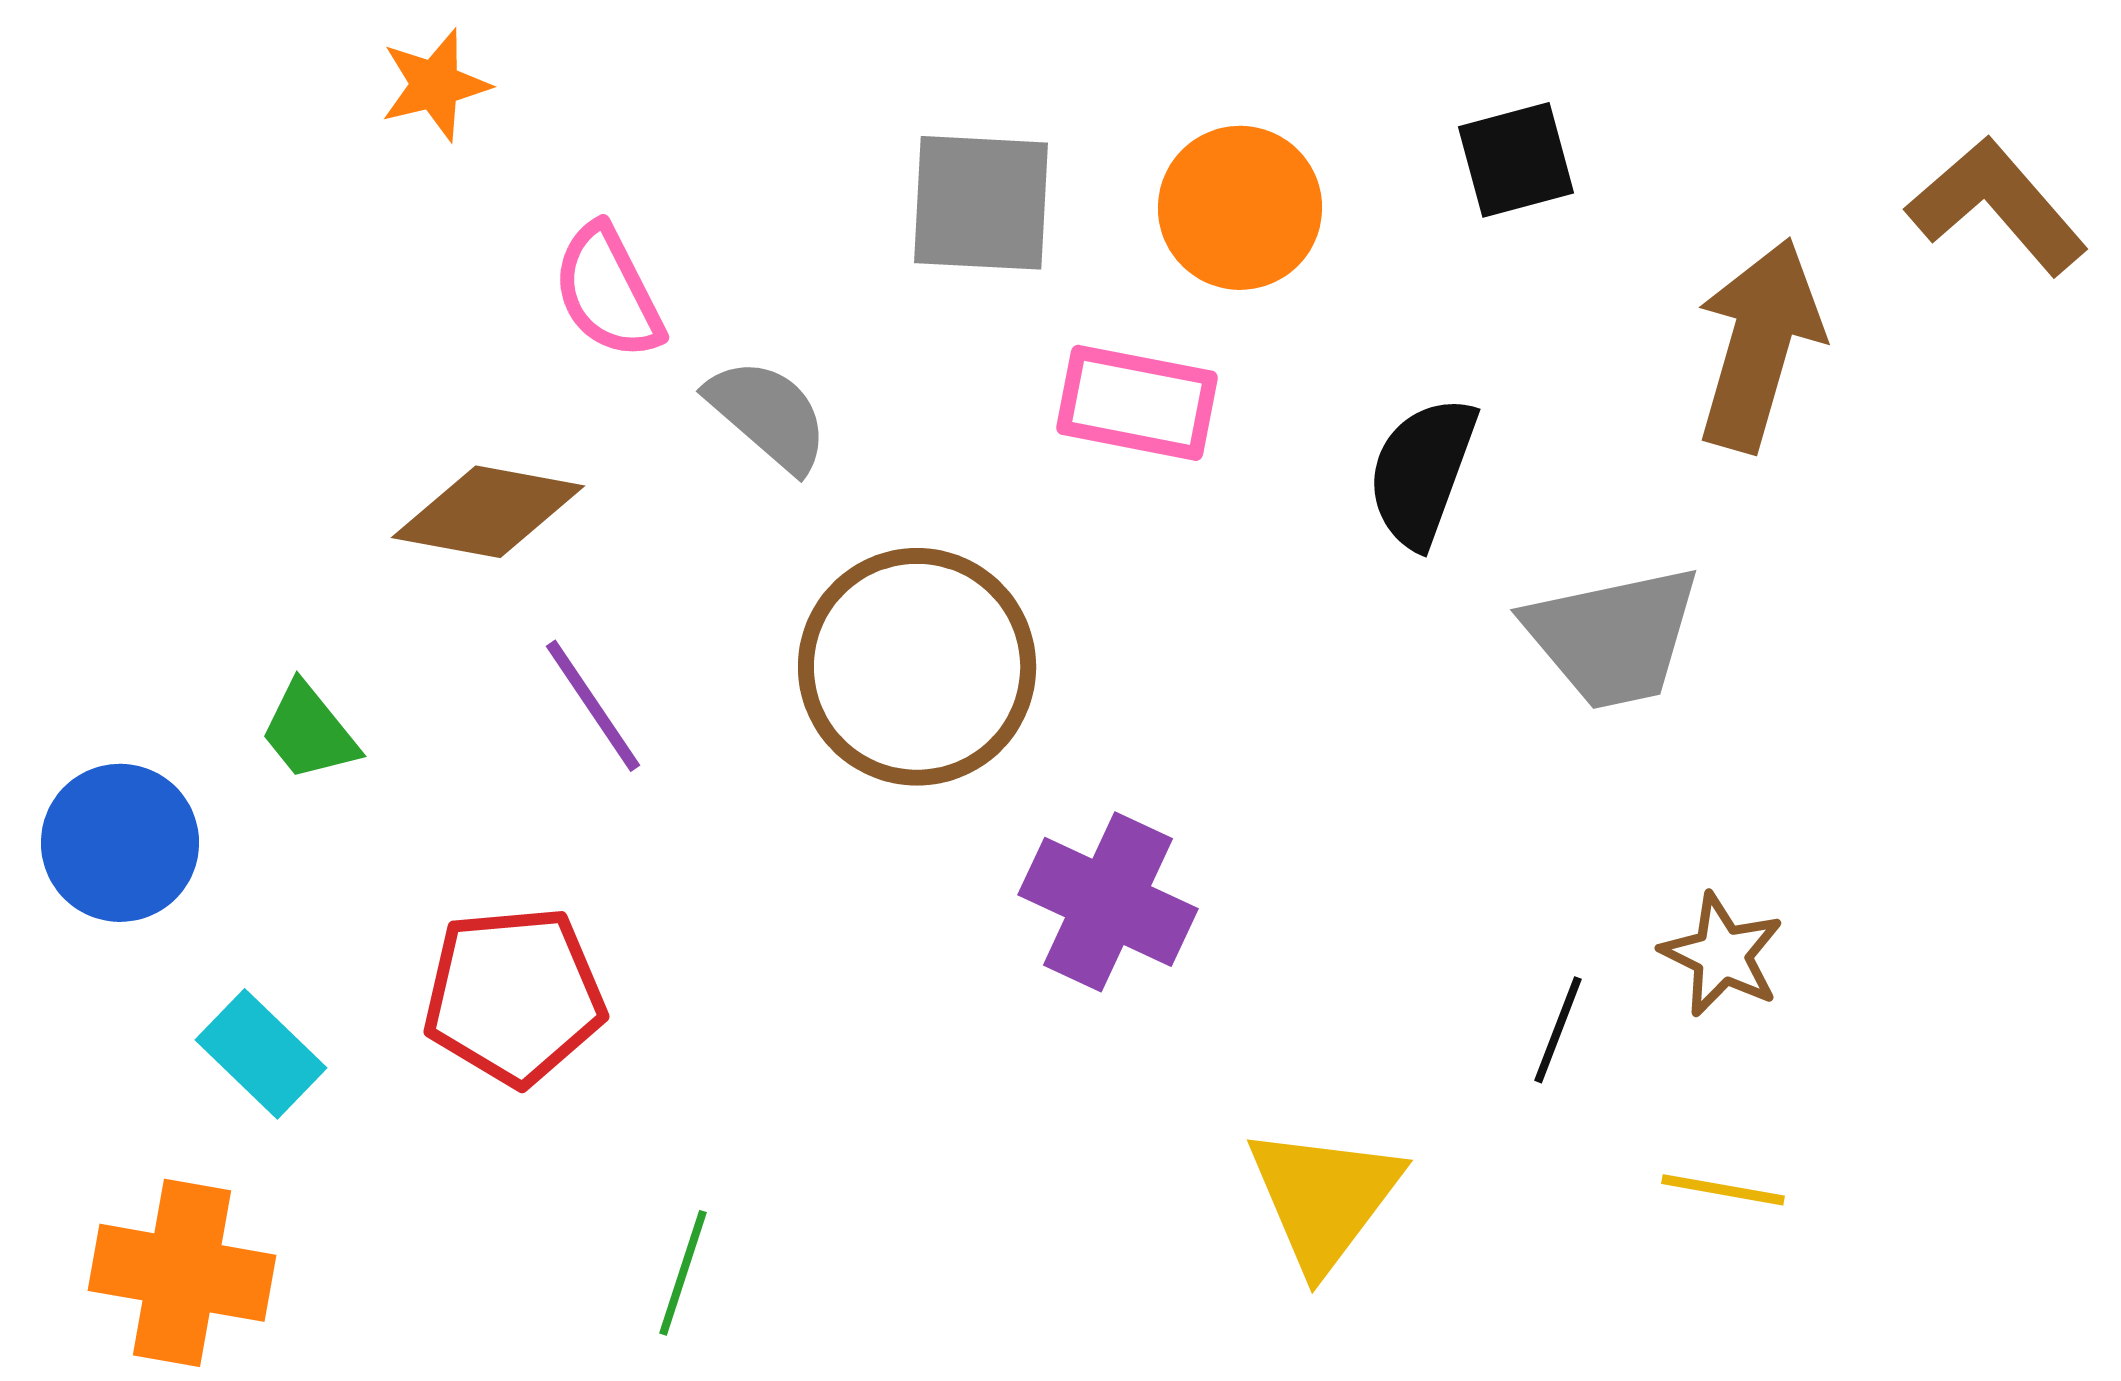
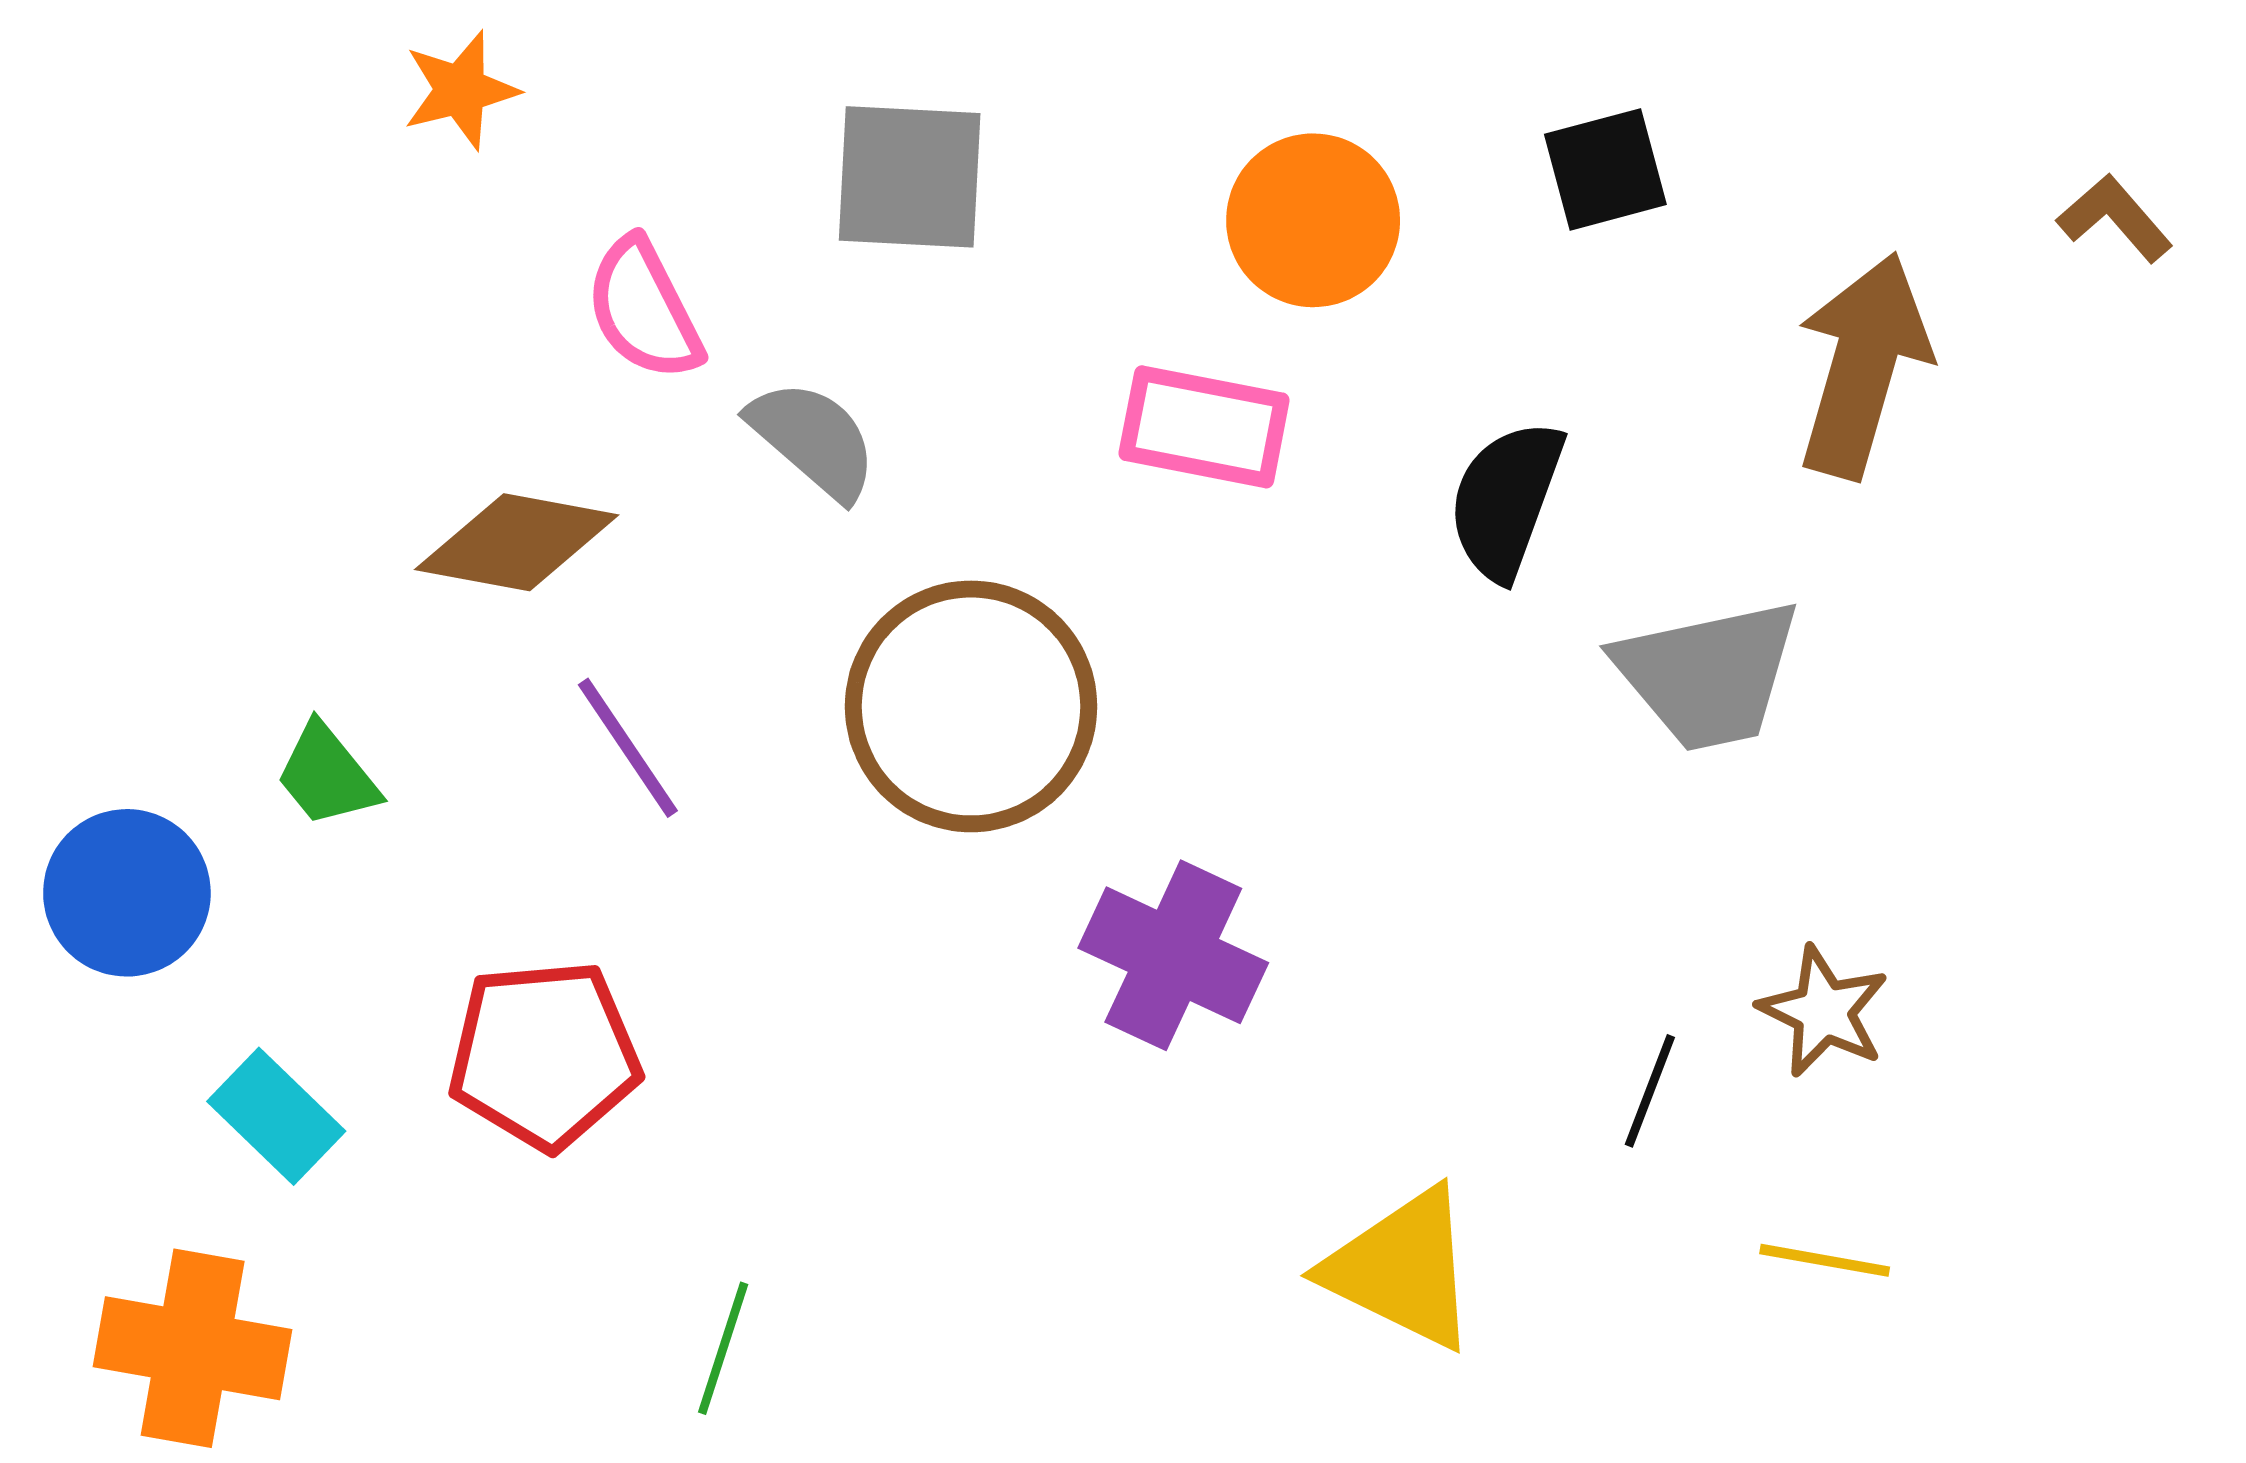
gray square: (981, 203) -> (910, 177), moved
brown L-shape: (1997, 206) -> (2115, 218), size x0.6
yellow triangle: (1324, 1198) -> (1402, 1269), turned -41

